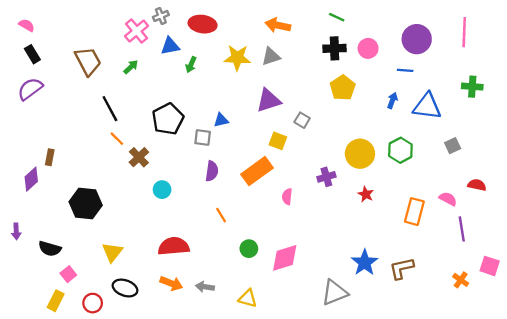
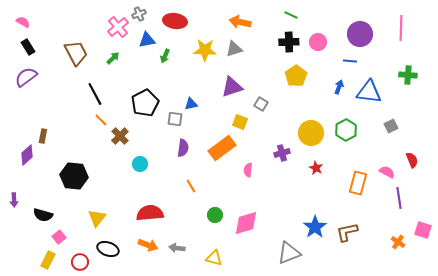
red semicircle: (477, 185) -> (412, 160), turned 56

